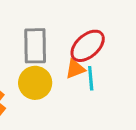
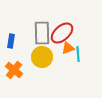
red ellipse: (88, 46) -> (62, 33), moved

